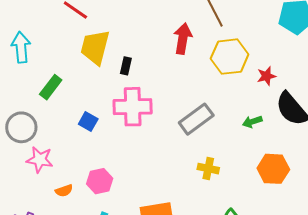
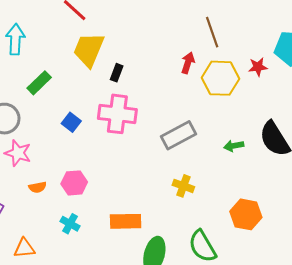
red arrow: (183, 39) -> (188, 63), moved, size x0.7
red star: (266, 76) -> (258, 67), moved
orange hexagon: (273, 169) -> (246, 214), moved

